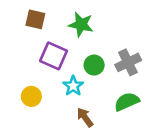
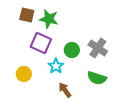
green star: (81, 25) -> (49, 19), moved
gray cross: (128, 62) -> (98, 48), turned -30
green semicircle: (127, 102) -> (97, 78), turned -138

